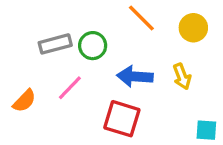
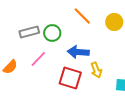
yellow arrow: (182, 76) -> (96, 70), moved

